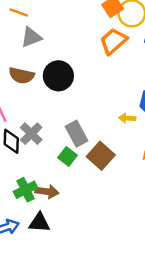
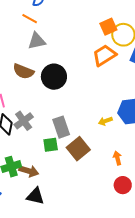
yellow arrow: (127, 118) -> (105, 121), turned -32
green square: (67, 157) -> (51, 145), turned 35
black triangle: (39, 223) -> (35, 196), moved

